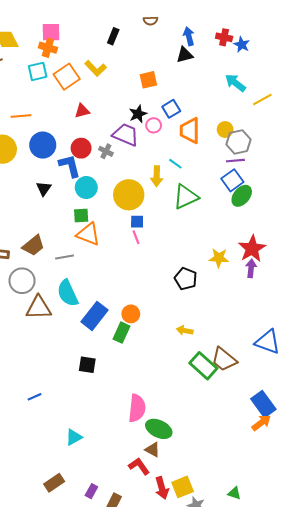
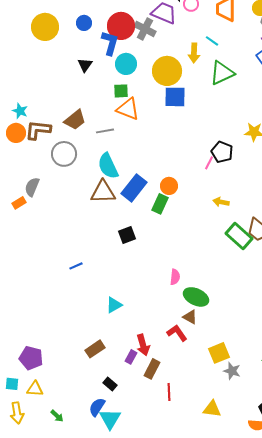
blue circle: (43, 145) -> (84, 23), size x0.6
red circle: (81, 148) -> (121, 26), size x1.4
gray cross: (106, 151) -> (145, 29), size x1.5
blue L-shape: (70, 166) -> (110, 43), turned 30
blue square: (137, 222) -> (175, 97), size x1.6
pink line: (136, 237) -> (209, 163), moved, turned 48
brown triangle: (39, 308) -> (103, 192), moved
black square: (87, 365) -> (127, 235), turned -30
pink semicircle: (137, 408) -> (175, 277), size x0.6
red arrow: (162, 488) -> (143, 345), moved

